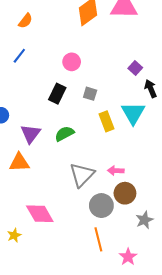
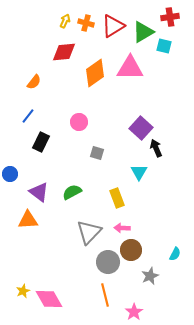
purple square: (135, 68) -> (141, 128), size x1.6
black rectangle: (57, 94) -> (41, 142), moved
cyan triangle: (133, 113) -> (139, 172), size x0.7
yellow rectangle: (107, 121) -> (117, 198), moved
purple triangle: (31, 134) -> (39, 192), turned -30
pink diamond: (40, 214) -> (49, 299), moved

